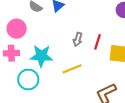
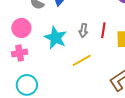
cyan star: (41, 56) -> (55, 38), moved, turned 30
cyan circle: (28, 79) -> (27, 85), moved

